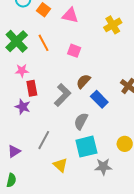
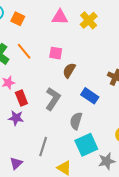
pink triangle: (70, 15) -> (60, 17), moved
brown semicircle: (83, 81) -> (69, 70), moved

